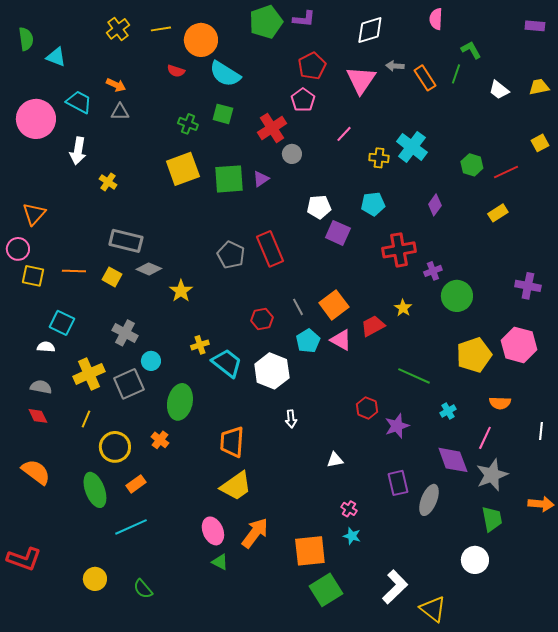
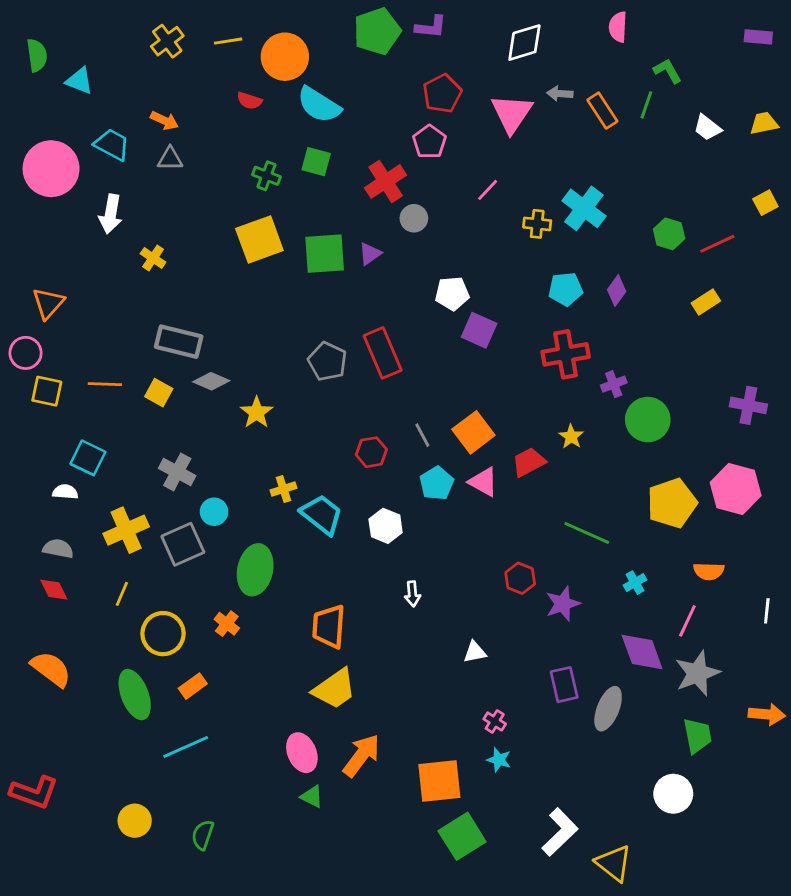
cyan pentagon: (373, 204) -> (566, 289), moved
white hexagon: (272, 371) -> (386, 526), size x0.7
green semicircle: (143, 589) -> (203, 835), turned 60

